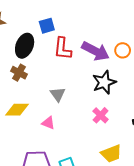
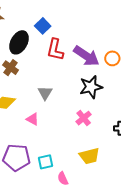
blue square: (47, 26) -> (43, 26), turned -35

